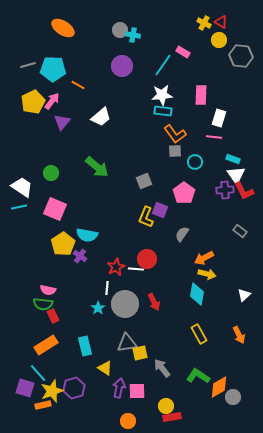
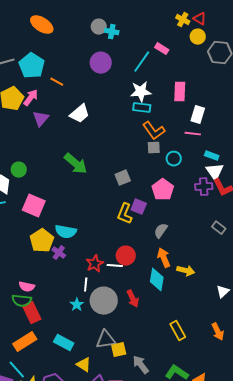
cyan pentagon: (53, 69) -> (32, 66), turned 30
green circle: (51, 173) -> (19, 170), moved
orange arrow: (204, 258) -> (164, 258), moved, turned 96
cyan diamond: (197, 294) -> (157, 280), moved
red rectangle: (53, 316) -> (32, 313), size x1.5
cyan rectangle: (85, 346) -> (64, 343), turned -48

